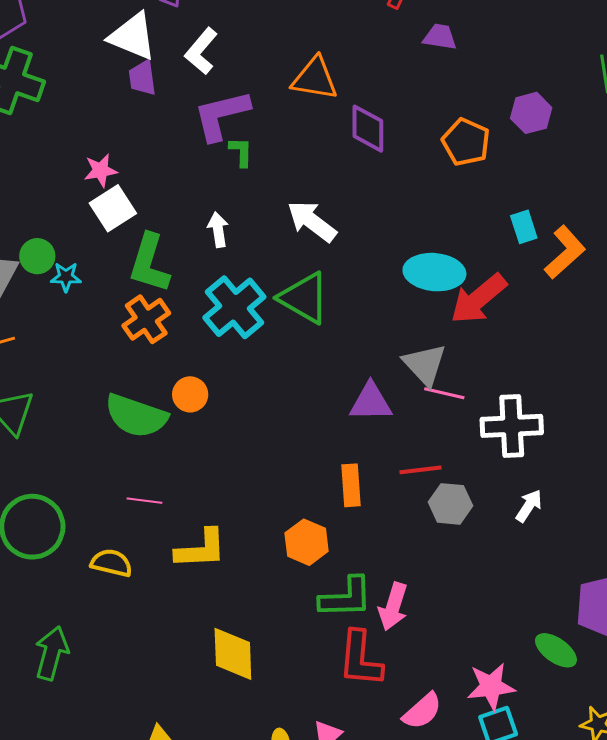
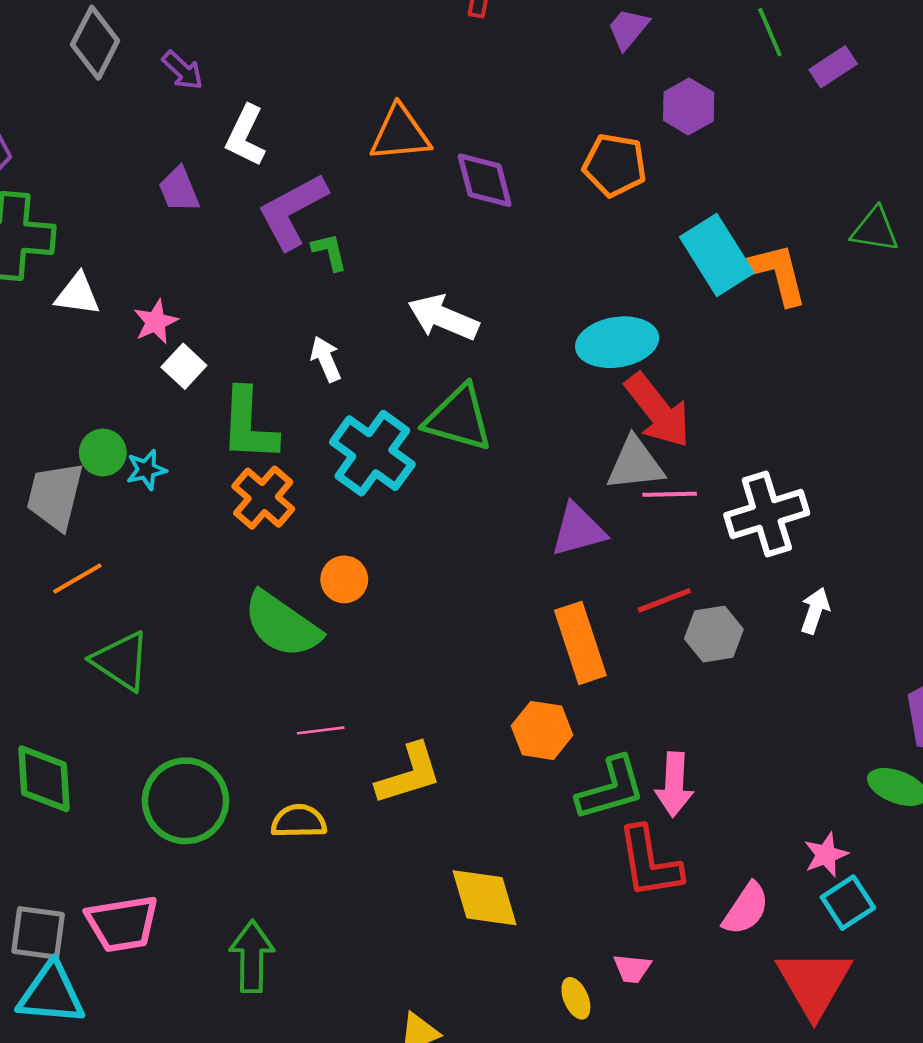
white triangle: (133, 36) -> (77, 294), moved, size x0.7
purple trapezoid: (440, 37) -> (628, 29), moved, turned -45
white square: (113, 208) -> (184, 366), size x0.7
cyan rectangle: (524, 227) -> (717, 255), size x1.8
orange L-shape: (565, 252) -> (778, 274), turned -48
red arrow: (478, 299) -> (658, 410), moved, turned -74
gray triangle: (425, 365) -> (635, 464), turned -39
green semicircle: (136, 416) -> (282, 625), turned 30
orange rectangle: (351, 485) -> (580, 643), size x1.4
pink star: (491, 686) -> (826, 855), size x0.7

